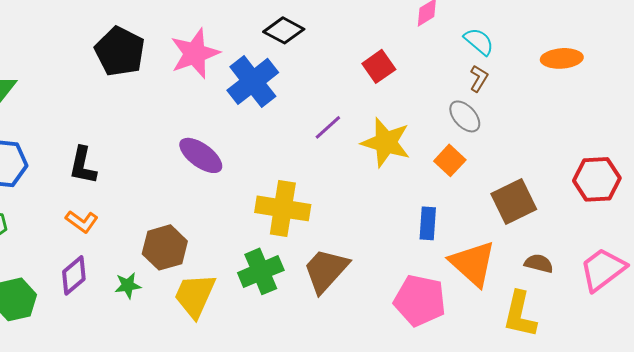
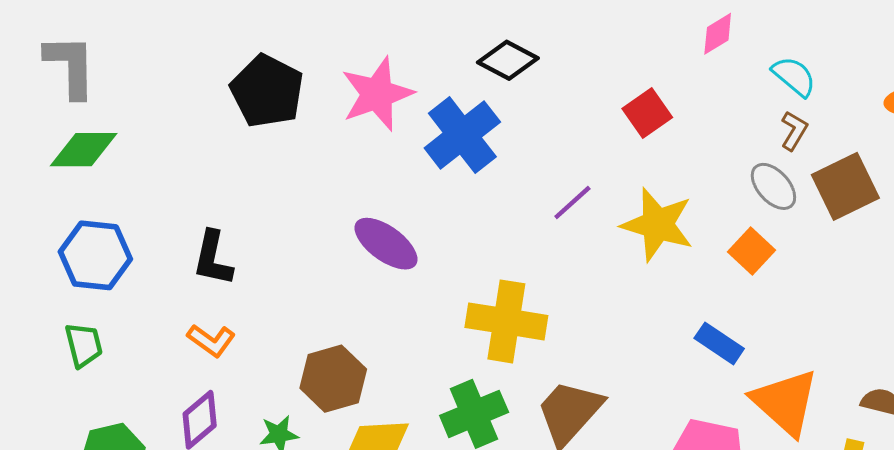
brown square: (514, 201) -> (845, 186), moved
blue rectangle: (428, 223) -> (719, 343), turned -60

